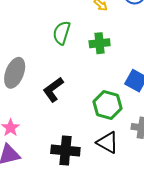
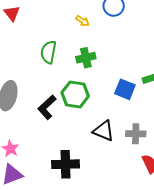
green hexagon: (108, 105) -> (75, 94), moved
black triangle: (107, 142) -> (103, 131), moved

